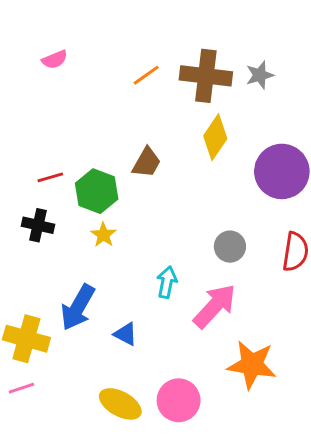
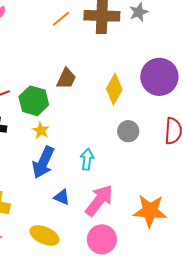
yellow diamond: (215, 137) -> (114, 89), moved
pink arrow: (215, 306) -> (99, 200), moved
blue arrow: (78, 307) -> (43, 162), moved
yellow ellipse: (120, 404) -> (44, 235), moved

